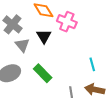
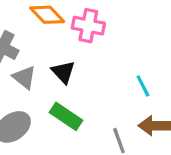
black triangle: (44, 36) -> (63, 72), moved

